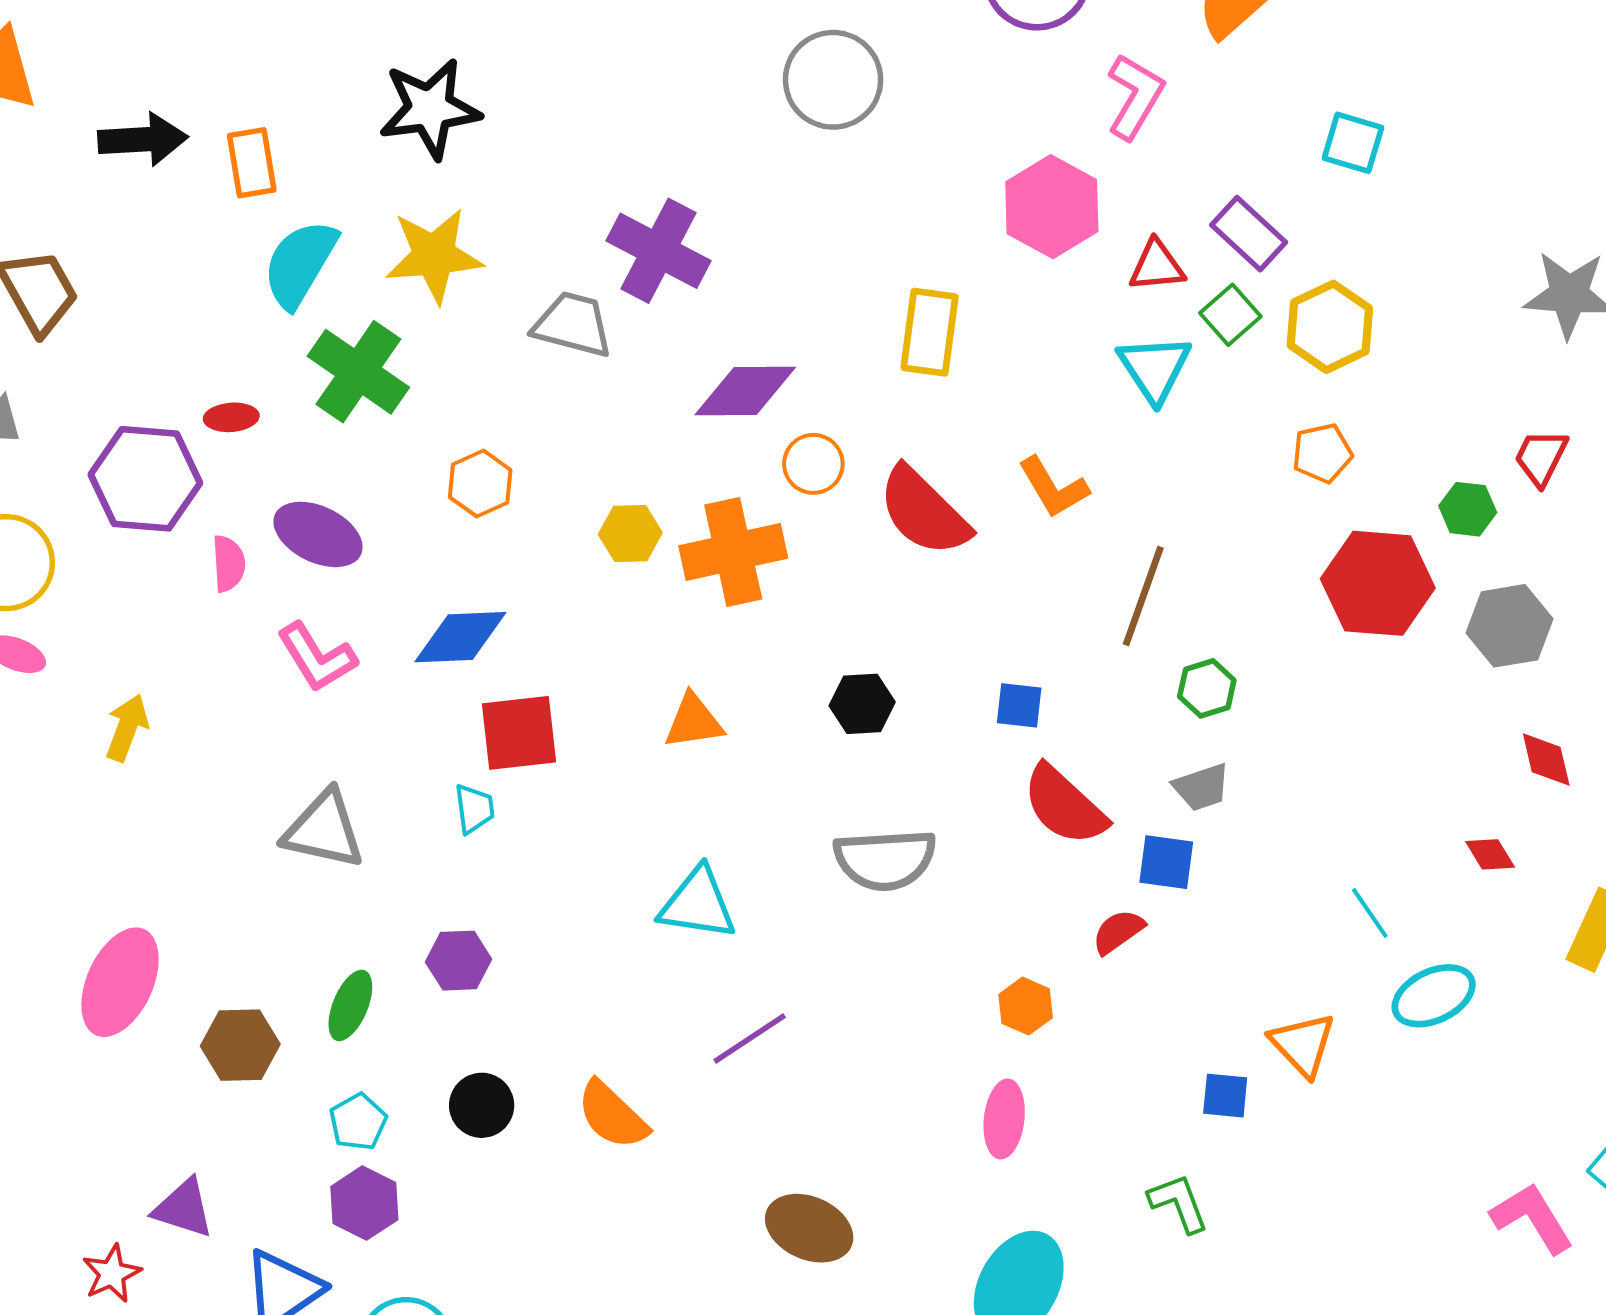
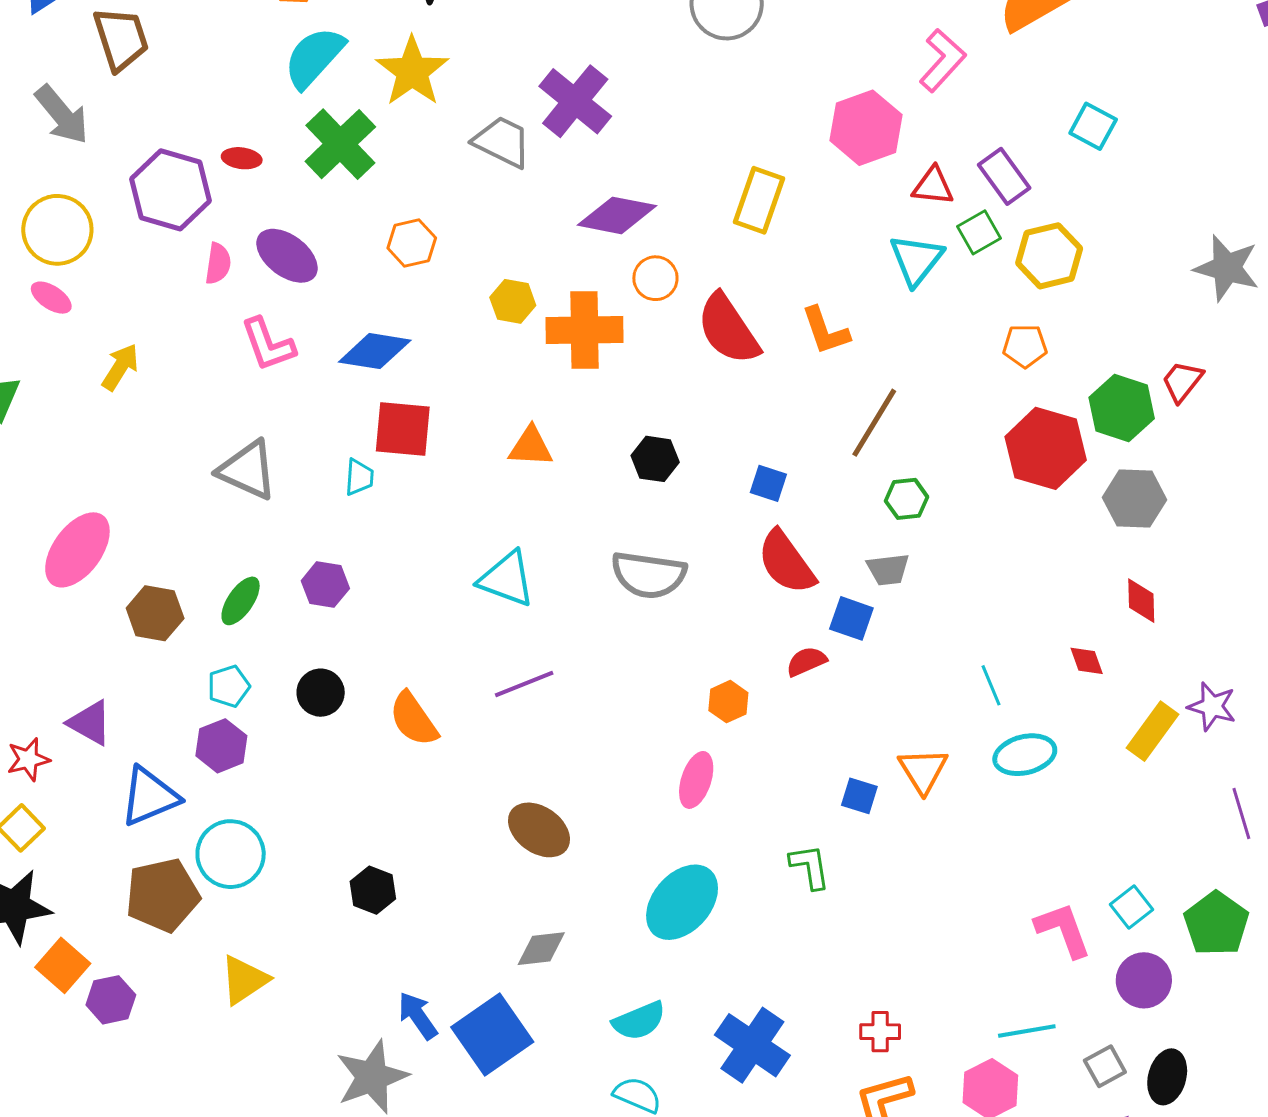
yellow star: (434, 255) -> (412, 71), turned 30
green hexagon: (1468, 509) -> (1122, 408), size x1.6

